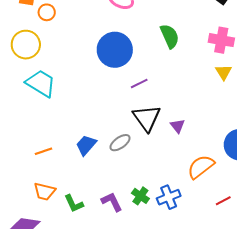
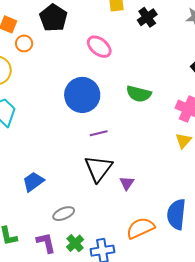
green semicircle: (170, 36) -> (139, 94), turned 115
gray ellipse: (120, 143) -> (64, 214), moved

